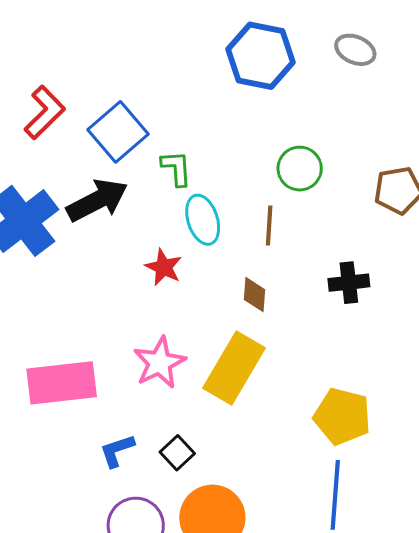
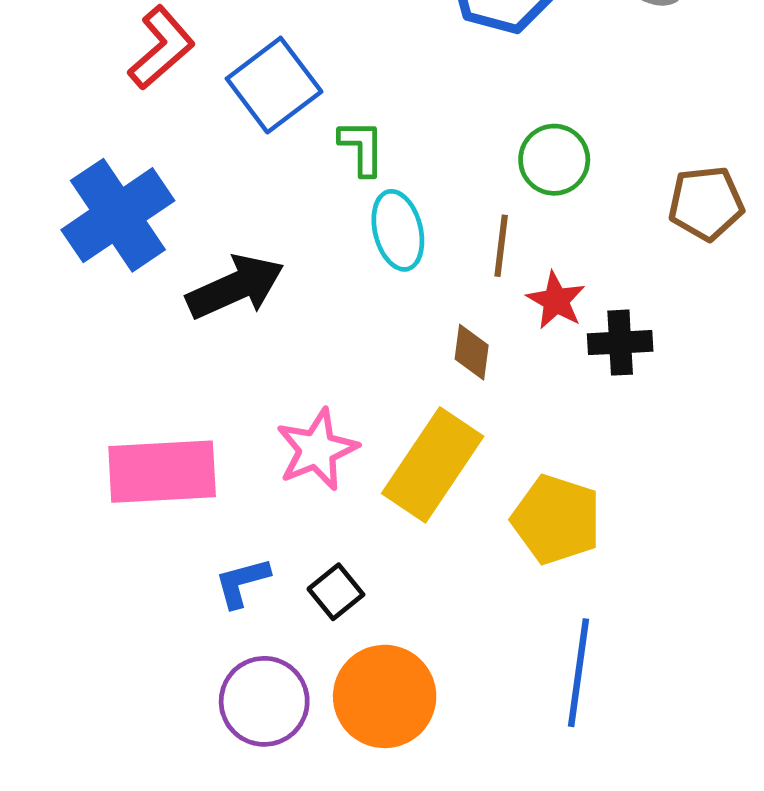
black arrow: (97, 200) -> (235, 287), moved
red star: (164, 267) -> (556, 300), moved
yellow pentagon: (342, 416) -> (556, 519), moved

